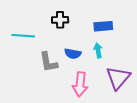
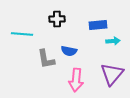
cyan arrow: (98, 50) -> (113, 41), moved, turned 96

